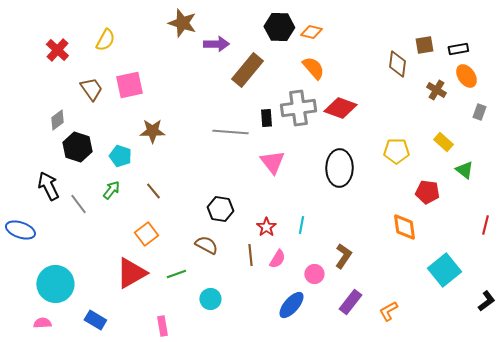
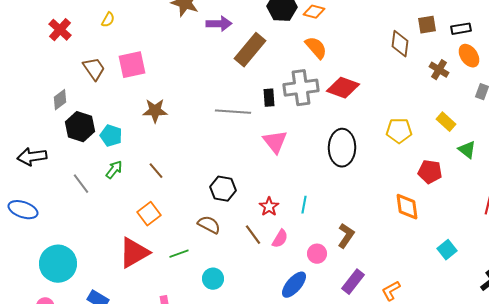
yellow semicircle: (105, 40) -> (108, 20), size x0.7
cyan pentagon: (120, 156) -> (111, 136), moved
black arrow: (48, 186) -> (32, 157), moved, turned -72
brown line: (250, 255) -> (253, 235), turned -30
cyan square: (444, 270) -> (447, 250), size x0.6

